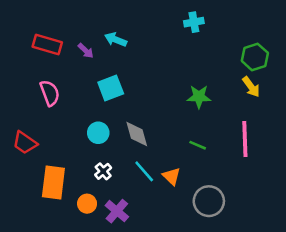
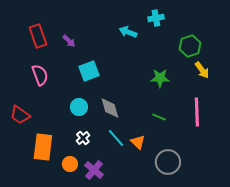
cyan arrow: (116, 40) -> (128, 32), moved
red rectangle: (47, 45) -> (38, 36), turned 55
green hexagon: (255, 57) -> (190, 46), moved

